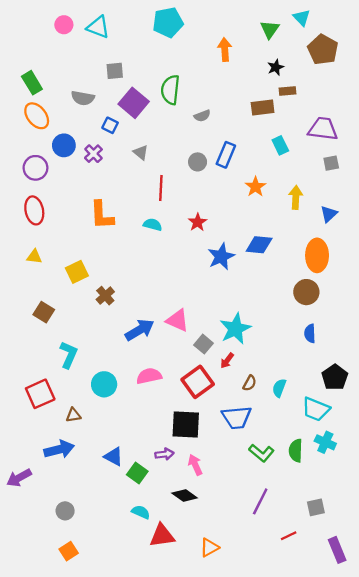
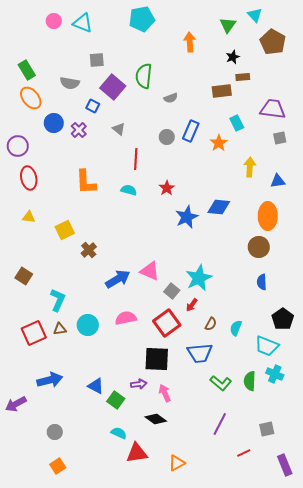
purple circle: (35, 168) -> (18, 146), moved
orange star: (256, 187) -> (219, 143), moved
blue triangle: (329, 214) -> (278, 181), turned 35
brown square: (44, 312) -> (24, 276), moved
brown triangle: (73, 415) -> (60, 329), moved

